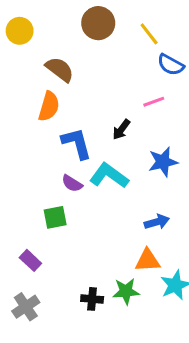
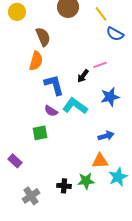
brown semicircle: (60, 69) -> (43, 37), turned 30
pink line: (154, 102) -> (100, 65), moved
purple rectangle: (30, 260) -> (15, 161), moved
gray cross: (26, 307) -> (31, 196), moved

